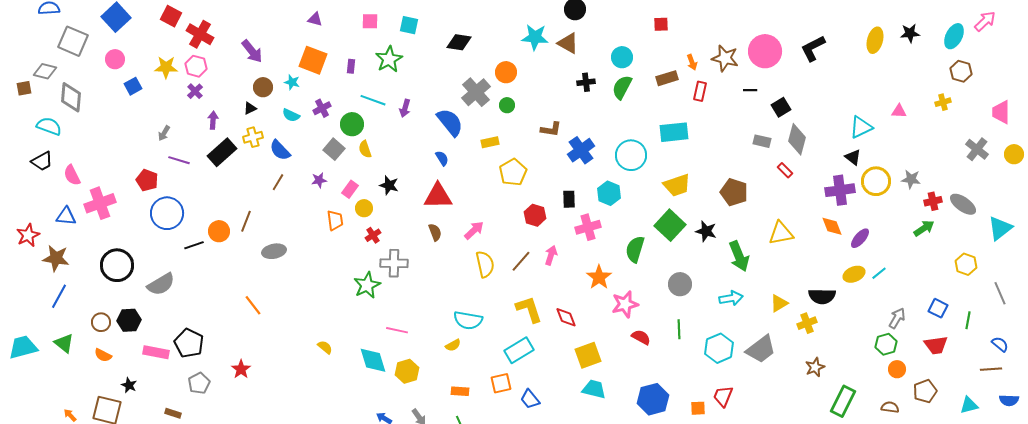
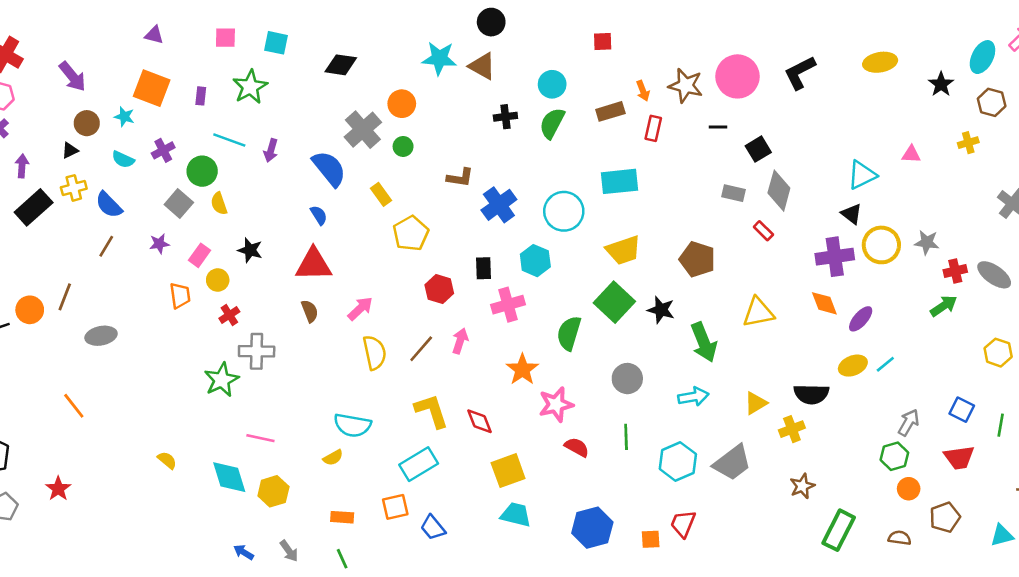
black star: (910, 33) -> (941, 84), moved, turned -30
yellow ellipse: (875, 40) -> (880, 62), turned 65
yellow rectangle: (490, 142) -> (381, 194), turned 66

